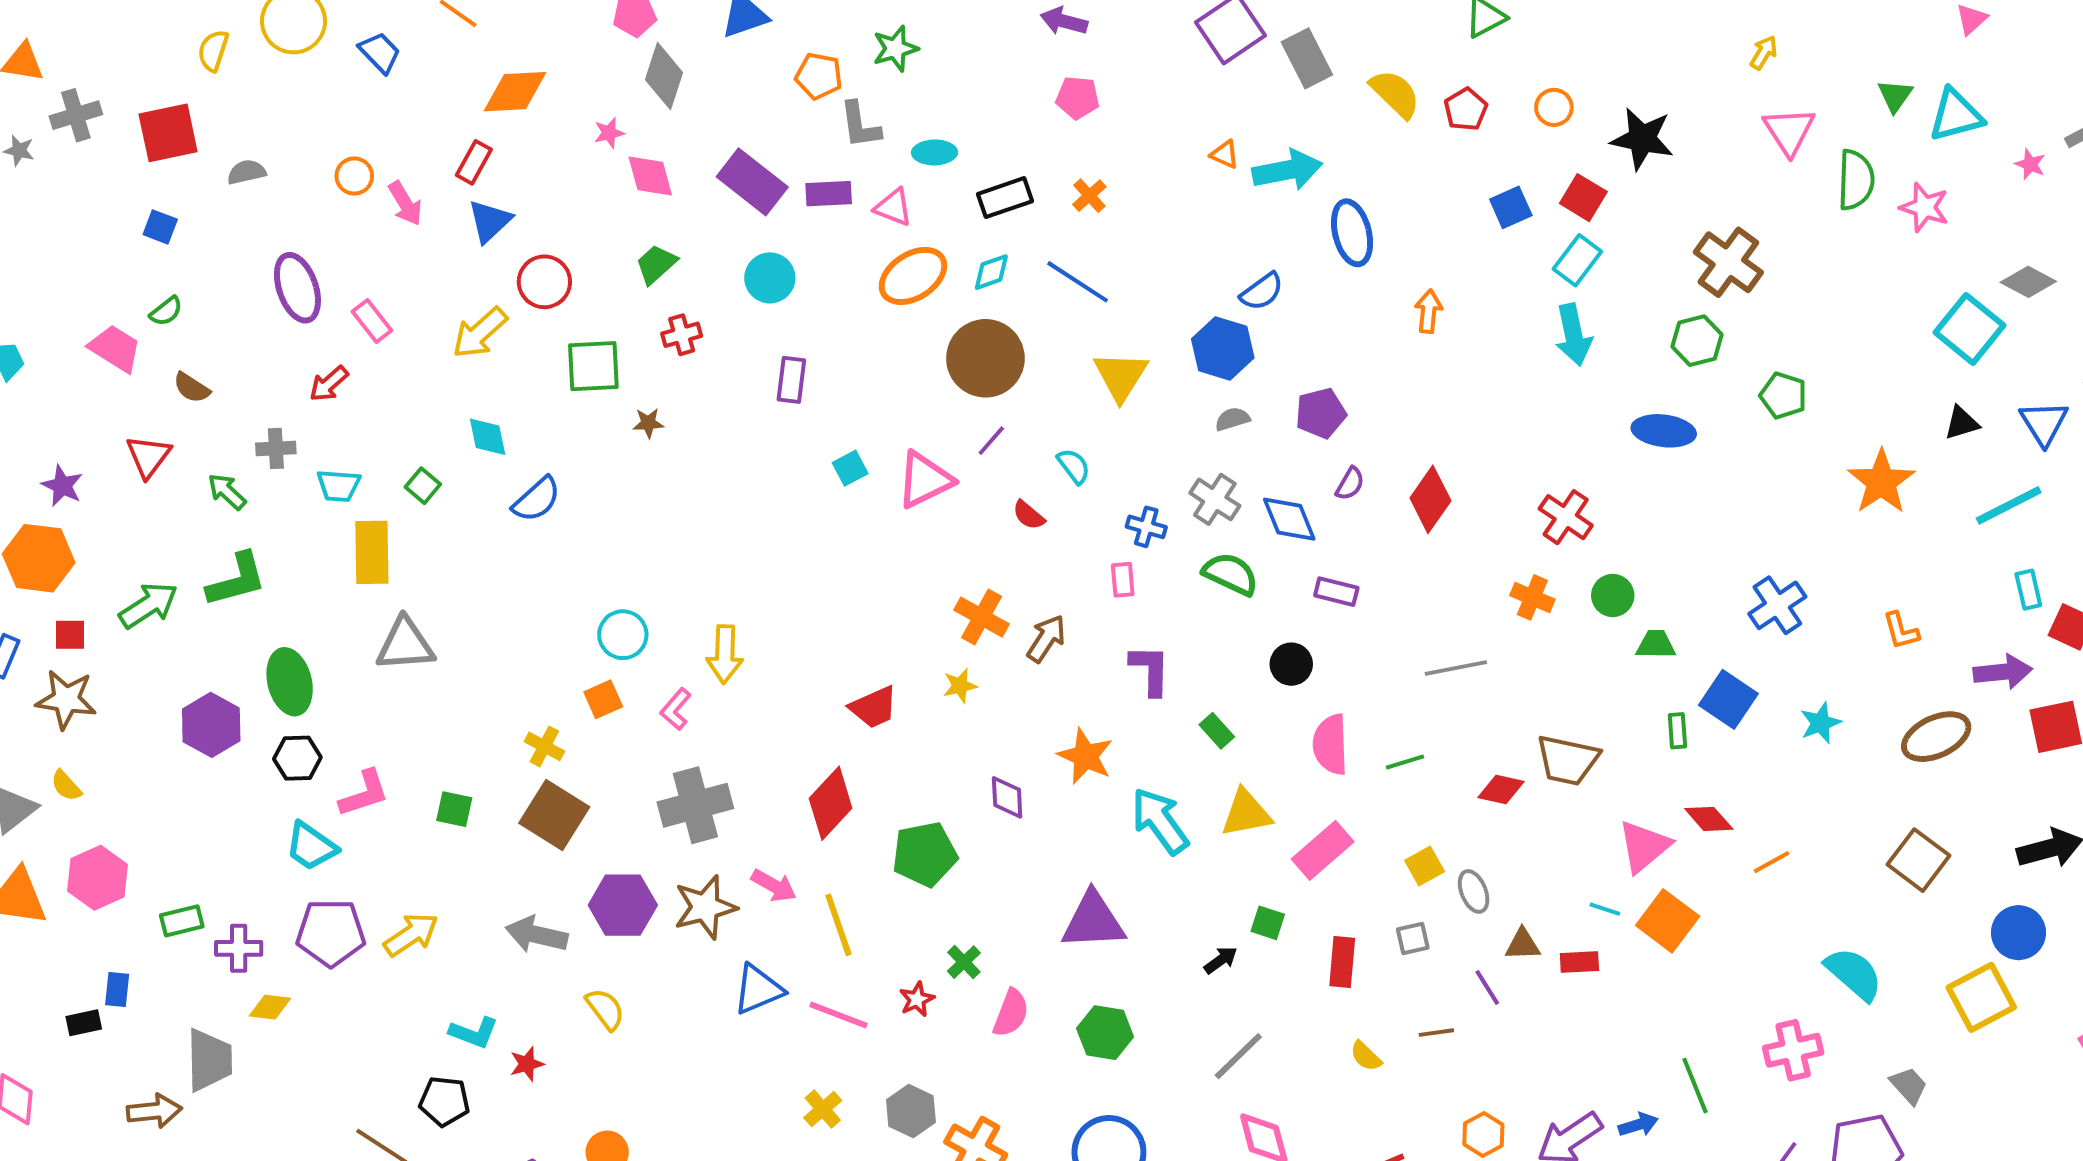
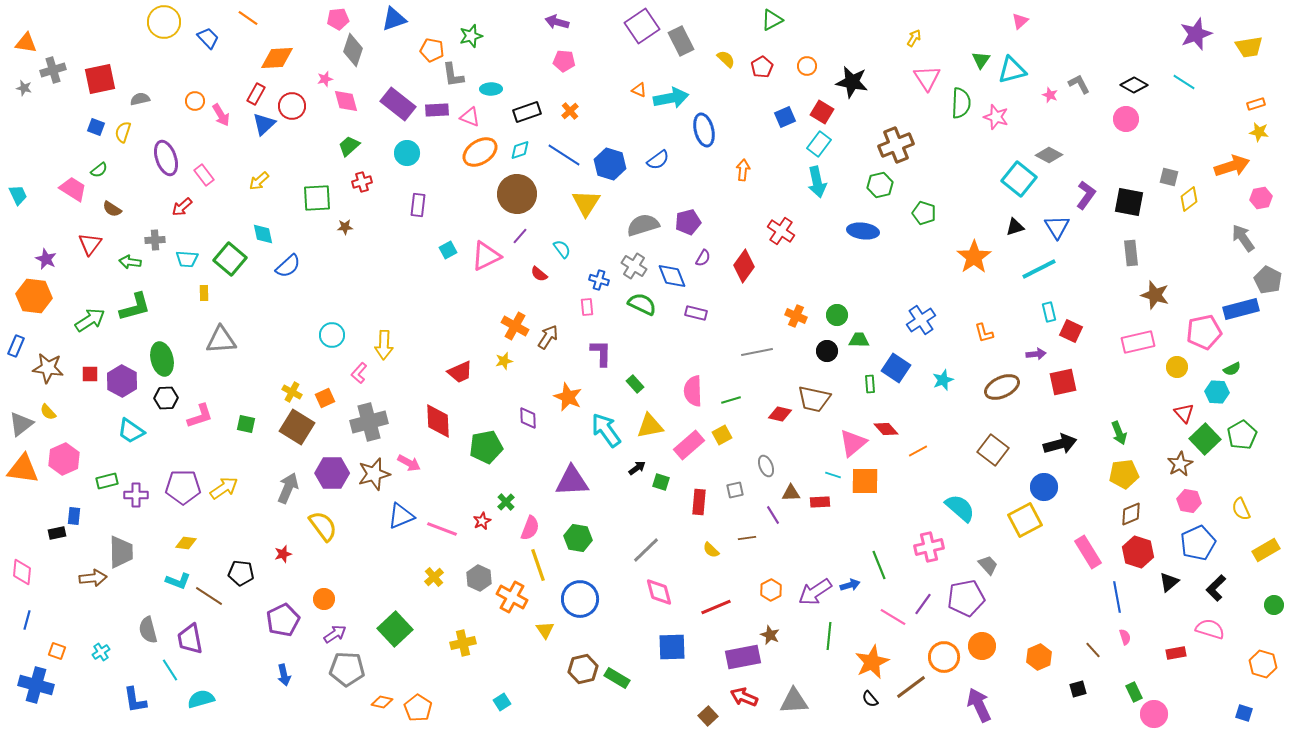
yellow semicircle: (213, 51) -> (123, 132), moved
yellow semicircle: (1395, 94) -> (726, 59), size x0.7
brown cross: (1728, 262) -> (896, 145), turned 32
red circle: (544, 282) -> (292, 106), moved
yellow arrow: (480, 333) -> (259, 181), size x0.7
blue hexagon: (1223, 348) -> (610, 164), moved
gray semicircle: (1232, 419) -> (643, 225), size x1.8
green square: (423, 486) -> (230, 259), size x1.8
green arrow: (227, 492) -> (130, 262), turned -35
red cross: (1566, 517) -> (781, 231), moved
yellow rectangle: (372, 552) -> (204, 293), size x0.5
red square: (70, 635) -> (90, 374), moved
black circle: (1291, 664) -> (827, 351), moved
purple arrow: (2003, 672) -> (1036, 354), size x0.7
orange square: (603, 699) -> (325, 398), moved
red diamond: (831, 803) -> (438, 421), turned -45
cyan trapezoid: (311, 846) -> (131, 431), moved
yellow square: (1425, 866) -> (722, 435), moved
orange square: (1668, 921) -> (865, 481), turned -36
yellow line: (838, 925) -> (538, 565), moved
gray arrow: (537, 935) -> (288, 488), turned 100
black arrow: (1221, 960) -> (637, 468), moved
yellow diamond: (270, 1007) -> (186, 543), moved
yellow semicircle: (605, 1009) -> (323, 526), size x1.4
cyan L-shape: (474, 1033) -> (178, 581), moved

